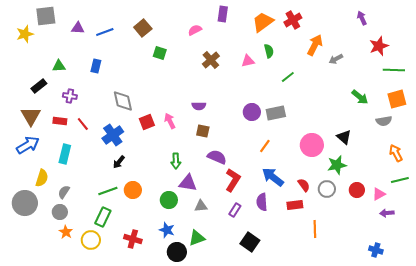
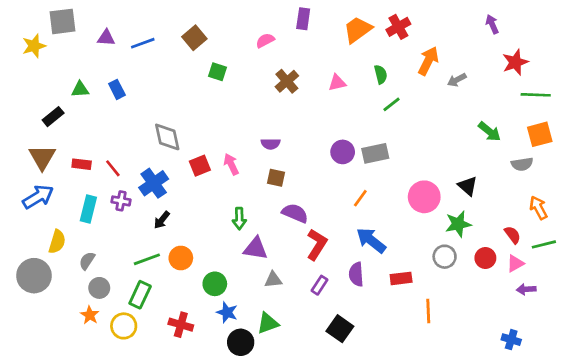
green semicircle: (269, 51) -> (381, 74), moved
blue rectangle: (96, 66) -> (117, 89), moved, turned -40
purple cross: (70, 96) -> (121, 201), moved
red semicircle: (304, 185) -> (513, 235), moved
green circle: (169, 200) -> (215, 284), moved
gray circle: (60, 212) -> (99, 288), moved

